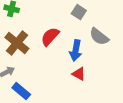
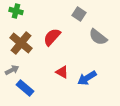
blue arrow: (76, 50) -> (87, 78), moved, turned 48
red triangle: (79, 74) -> (62, 72), moved

